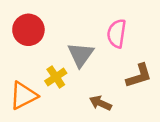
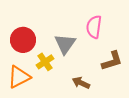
red circle: (28, 30) -> (23, 40), moved

